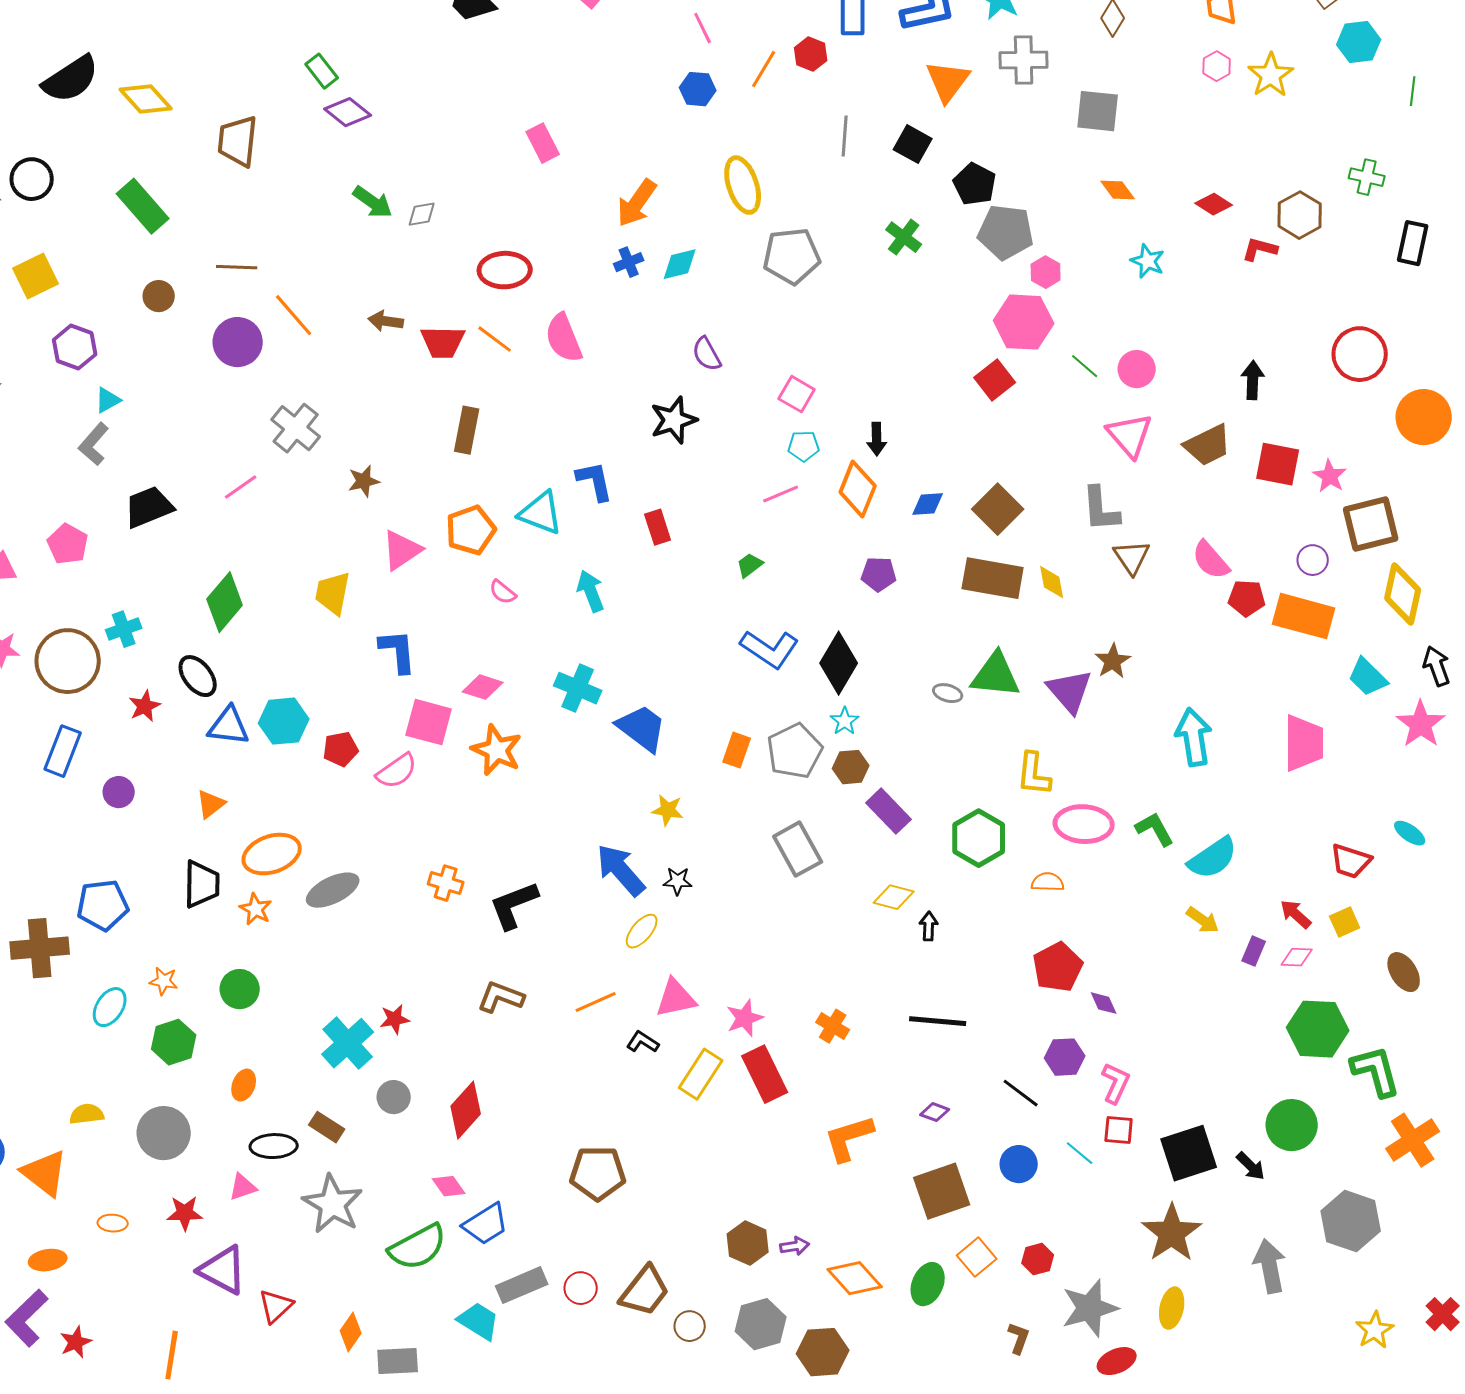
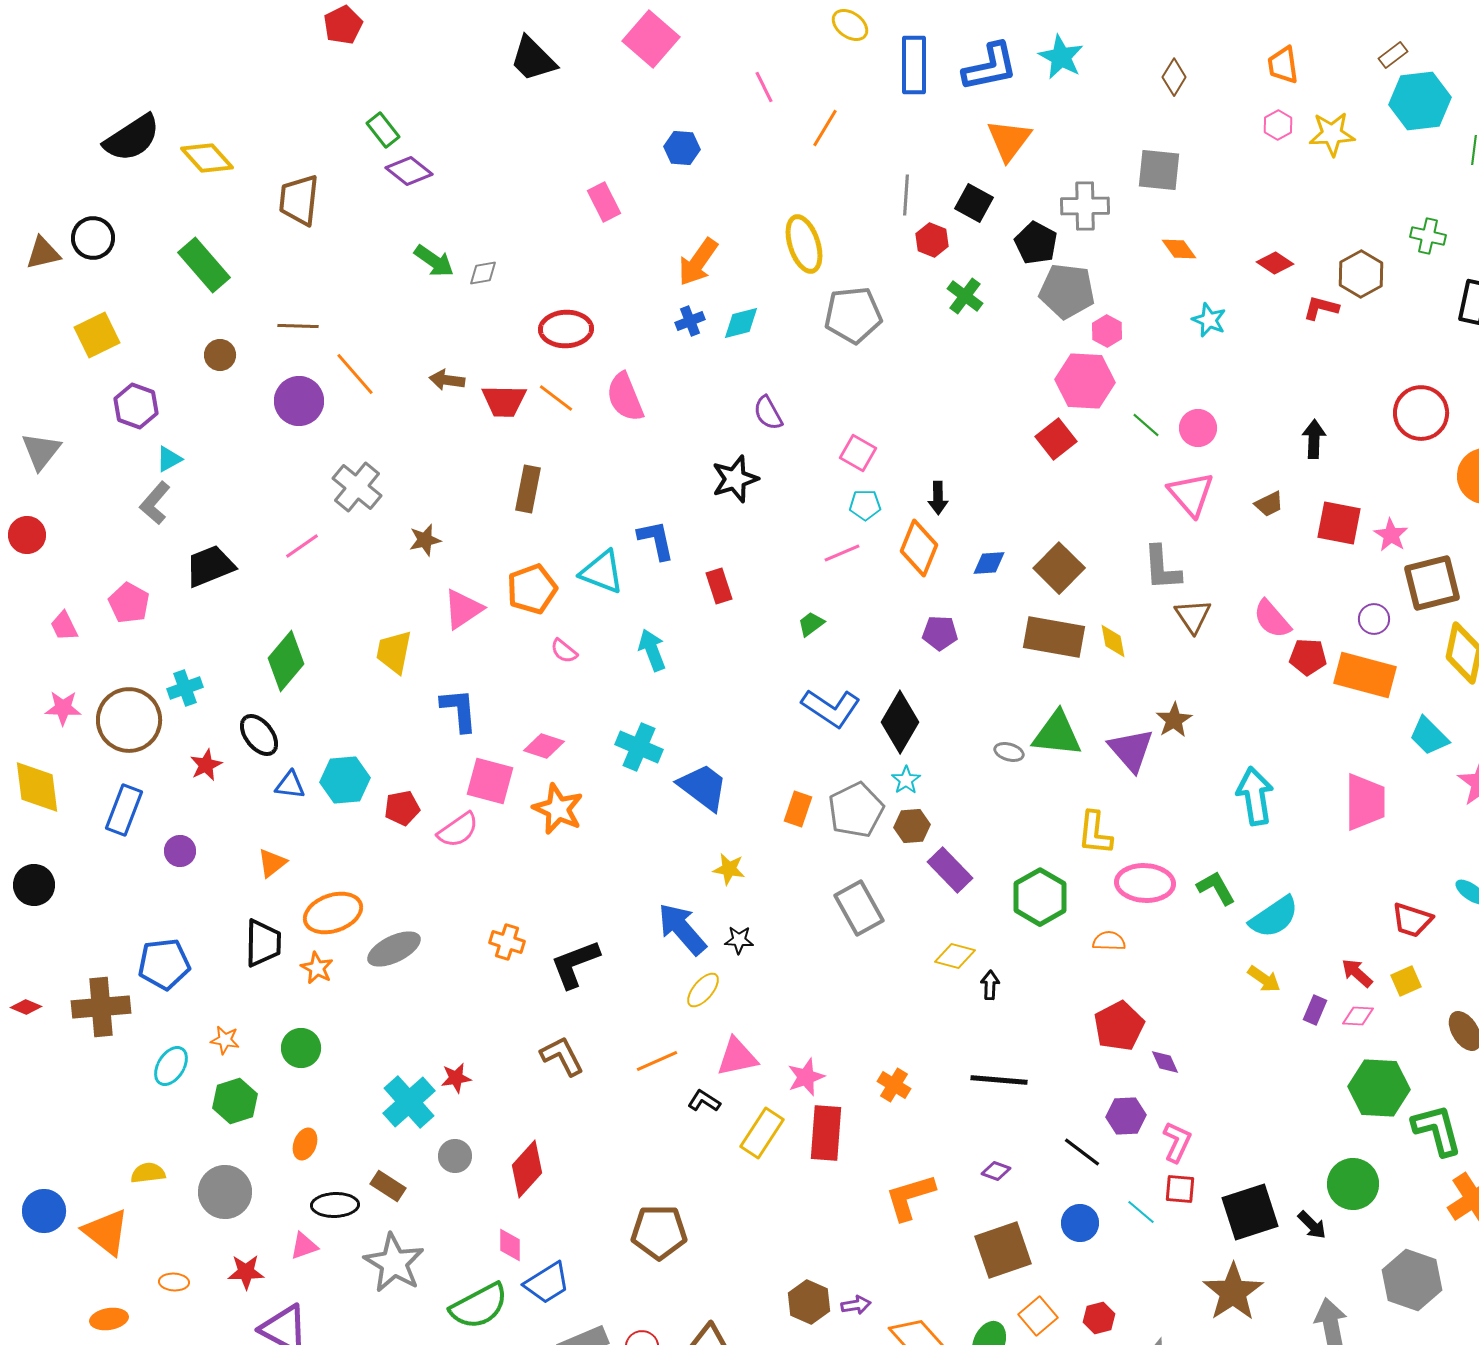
cyan hexagon: (1359, 42) -> (1420, 101), size x1.4
red hexagon: (811, 54) -> (932, 240), moved
gray cross: (1024, 60) -> (1085, 206), moved
yellow star: (1271, 75) -> (1332, 134), turned 30
blue hexagon: (698, 89) -> (682, 148), moved
brown trapezoid: (1208, 445) -> (1269, 504), size x0.6
blue triangle: (229, 726) -> (290, 785), size x0.7
brown L-shape: (501, 997) -> (562, 1056), turned 42
red rectangle: (765, 1074) -> (826, 1133), turned 30
pink diamond: (449, 1186) -> (510, 1245), turned 36

